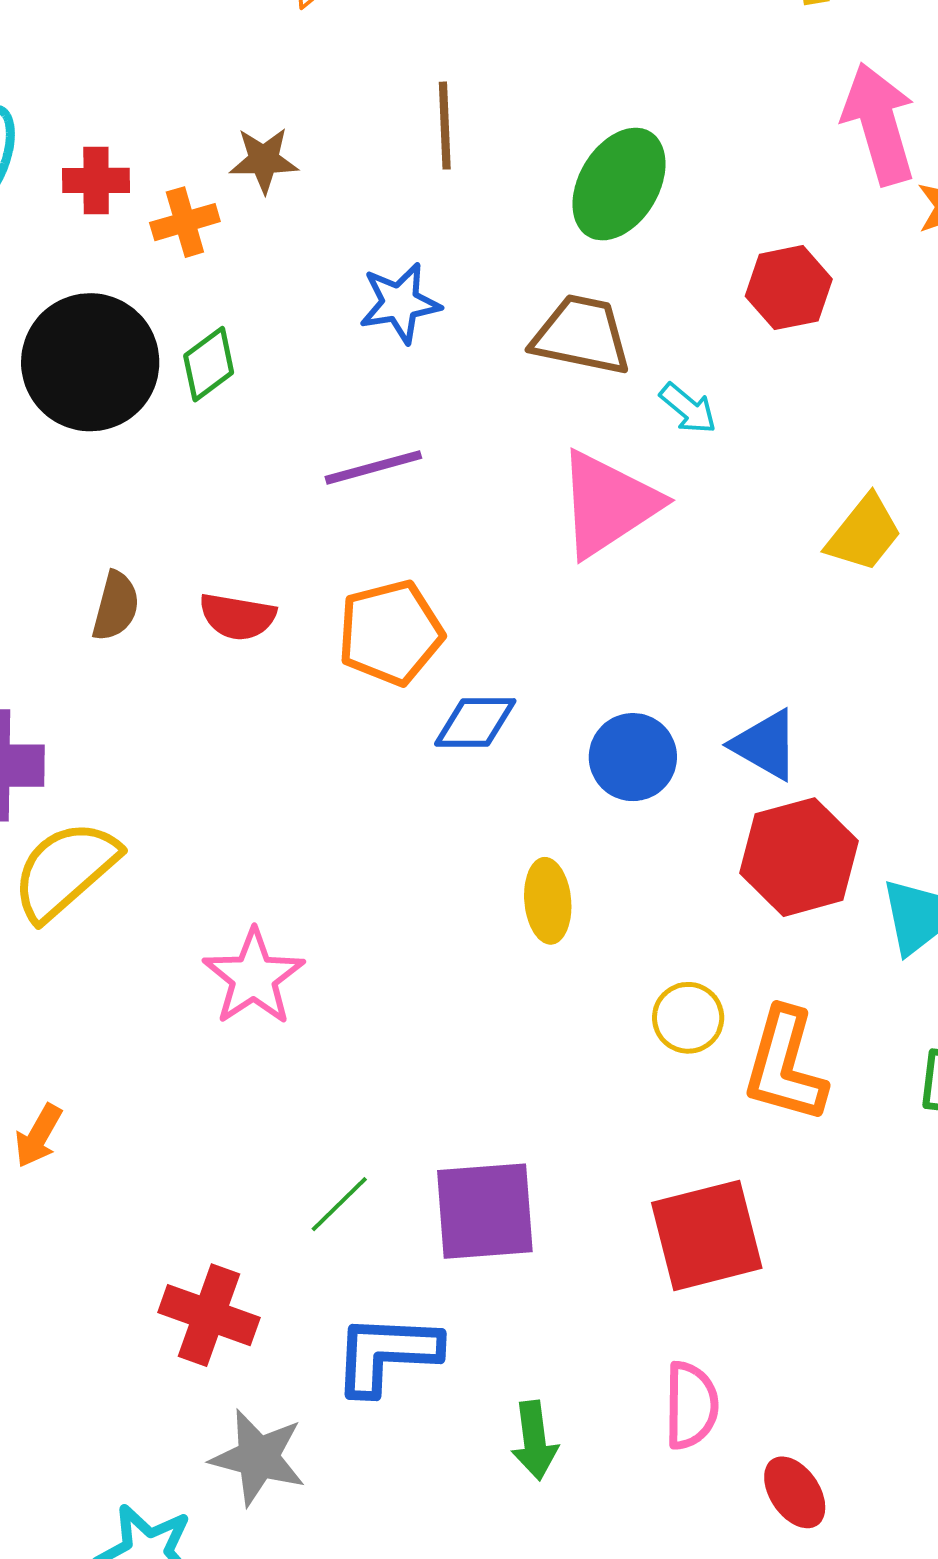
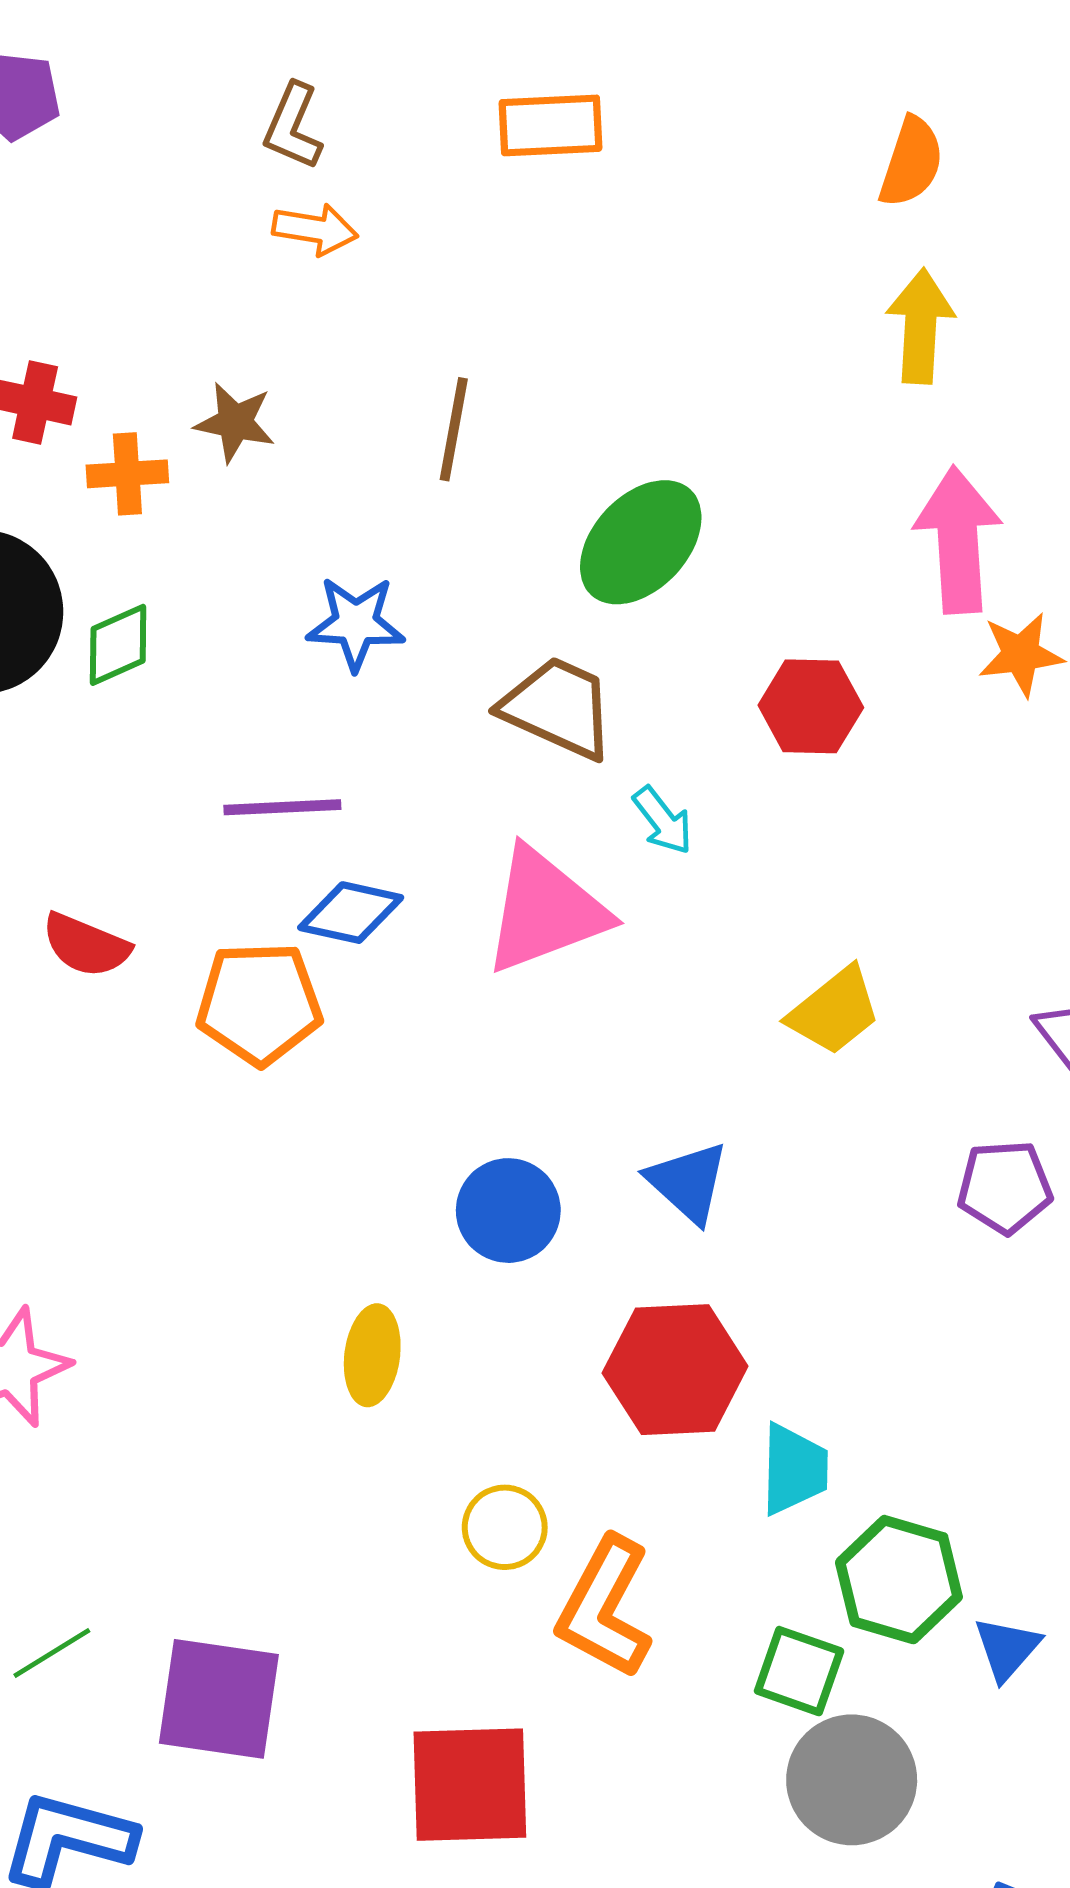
blue diamond: (475, 722) -> (351, 913), moved
blue triangle: (765, 745) -> (688, 1182), moved

